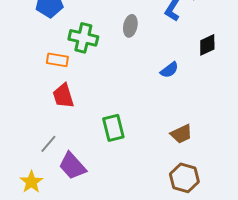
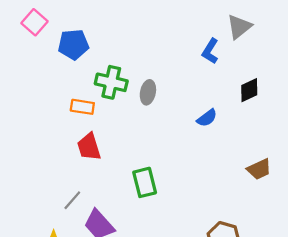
gray ellipse: (130, 26) -> (148, 92), moved
brown trapezoid: (181, 134) -> (259, 169), moved

